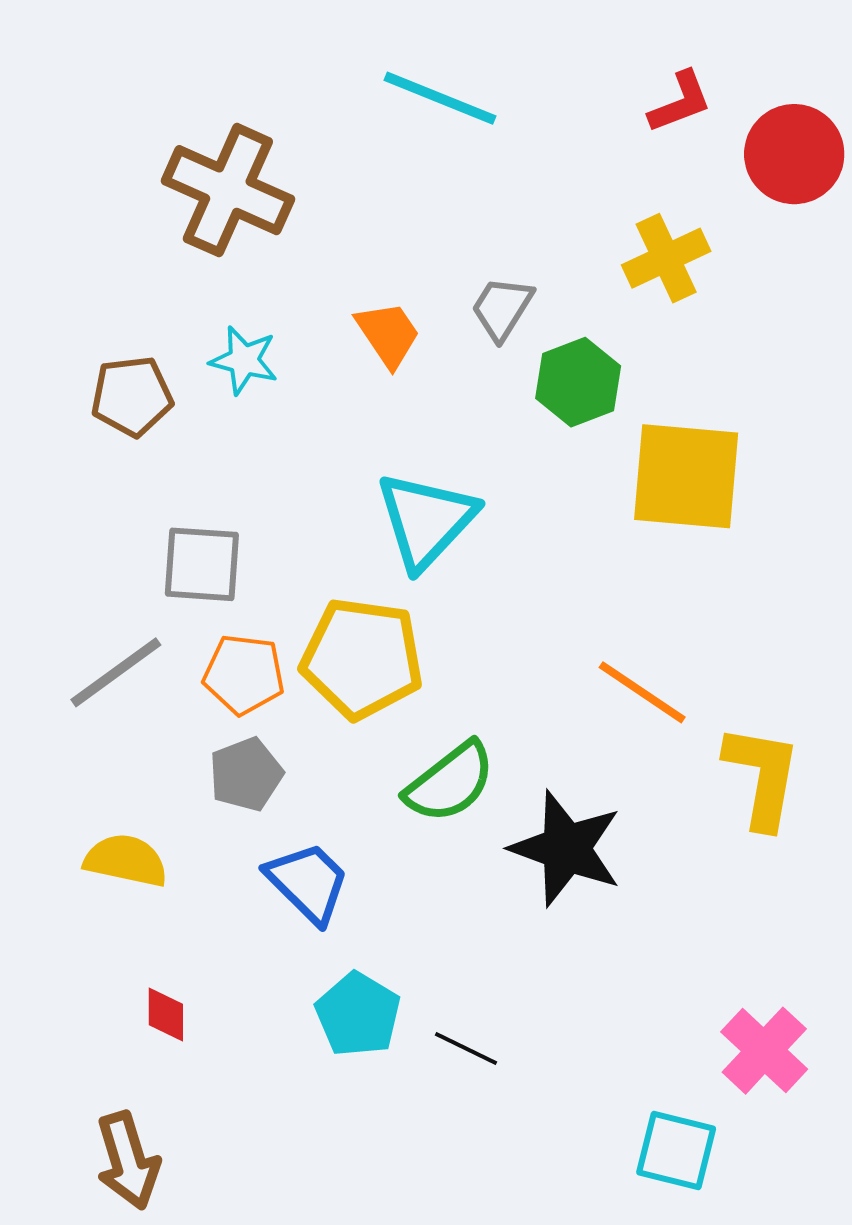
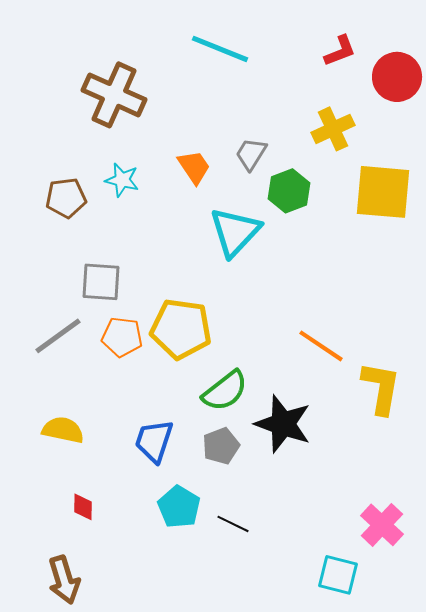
yellow square: (686, 476) -> (383, 192), moved
cyan triangle: (426, 520) -> (235, 232), moved
gray pentagon: (246, 774) -> (221, 446), moved
blue trapezoid: (308, 882) -> (154, 441), turned -117

